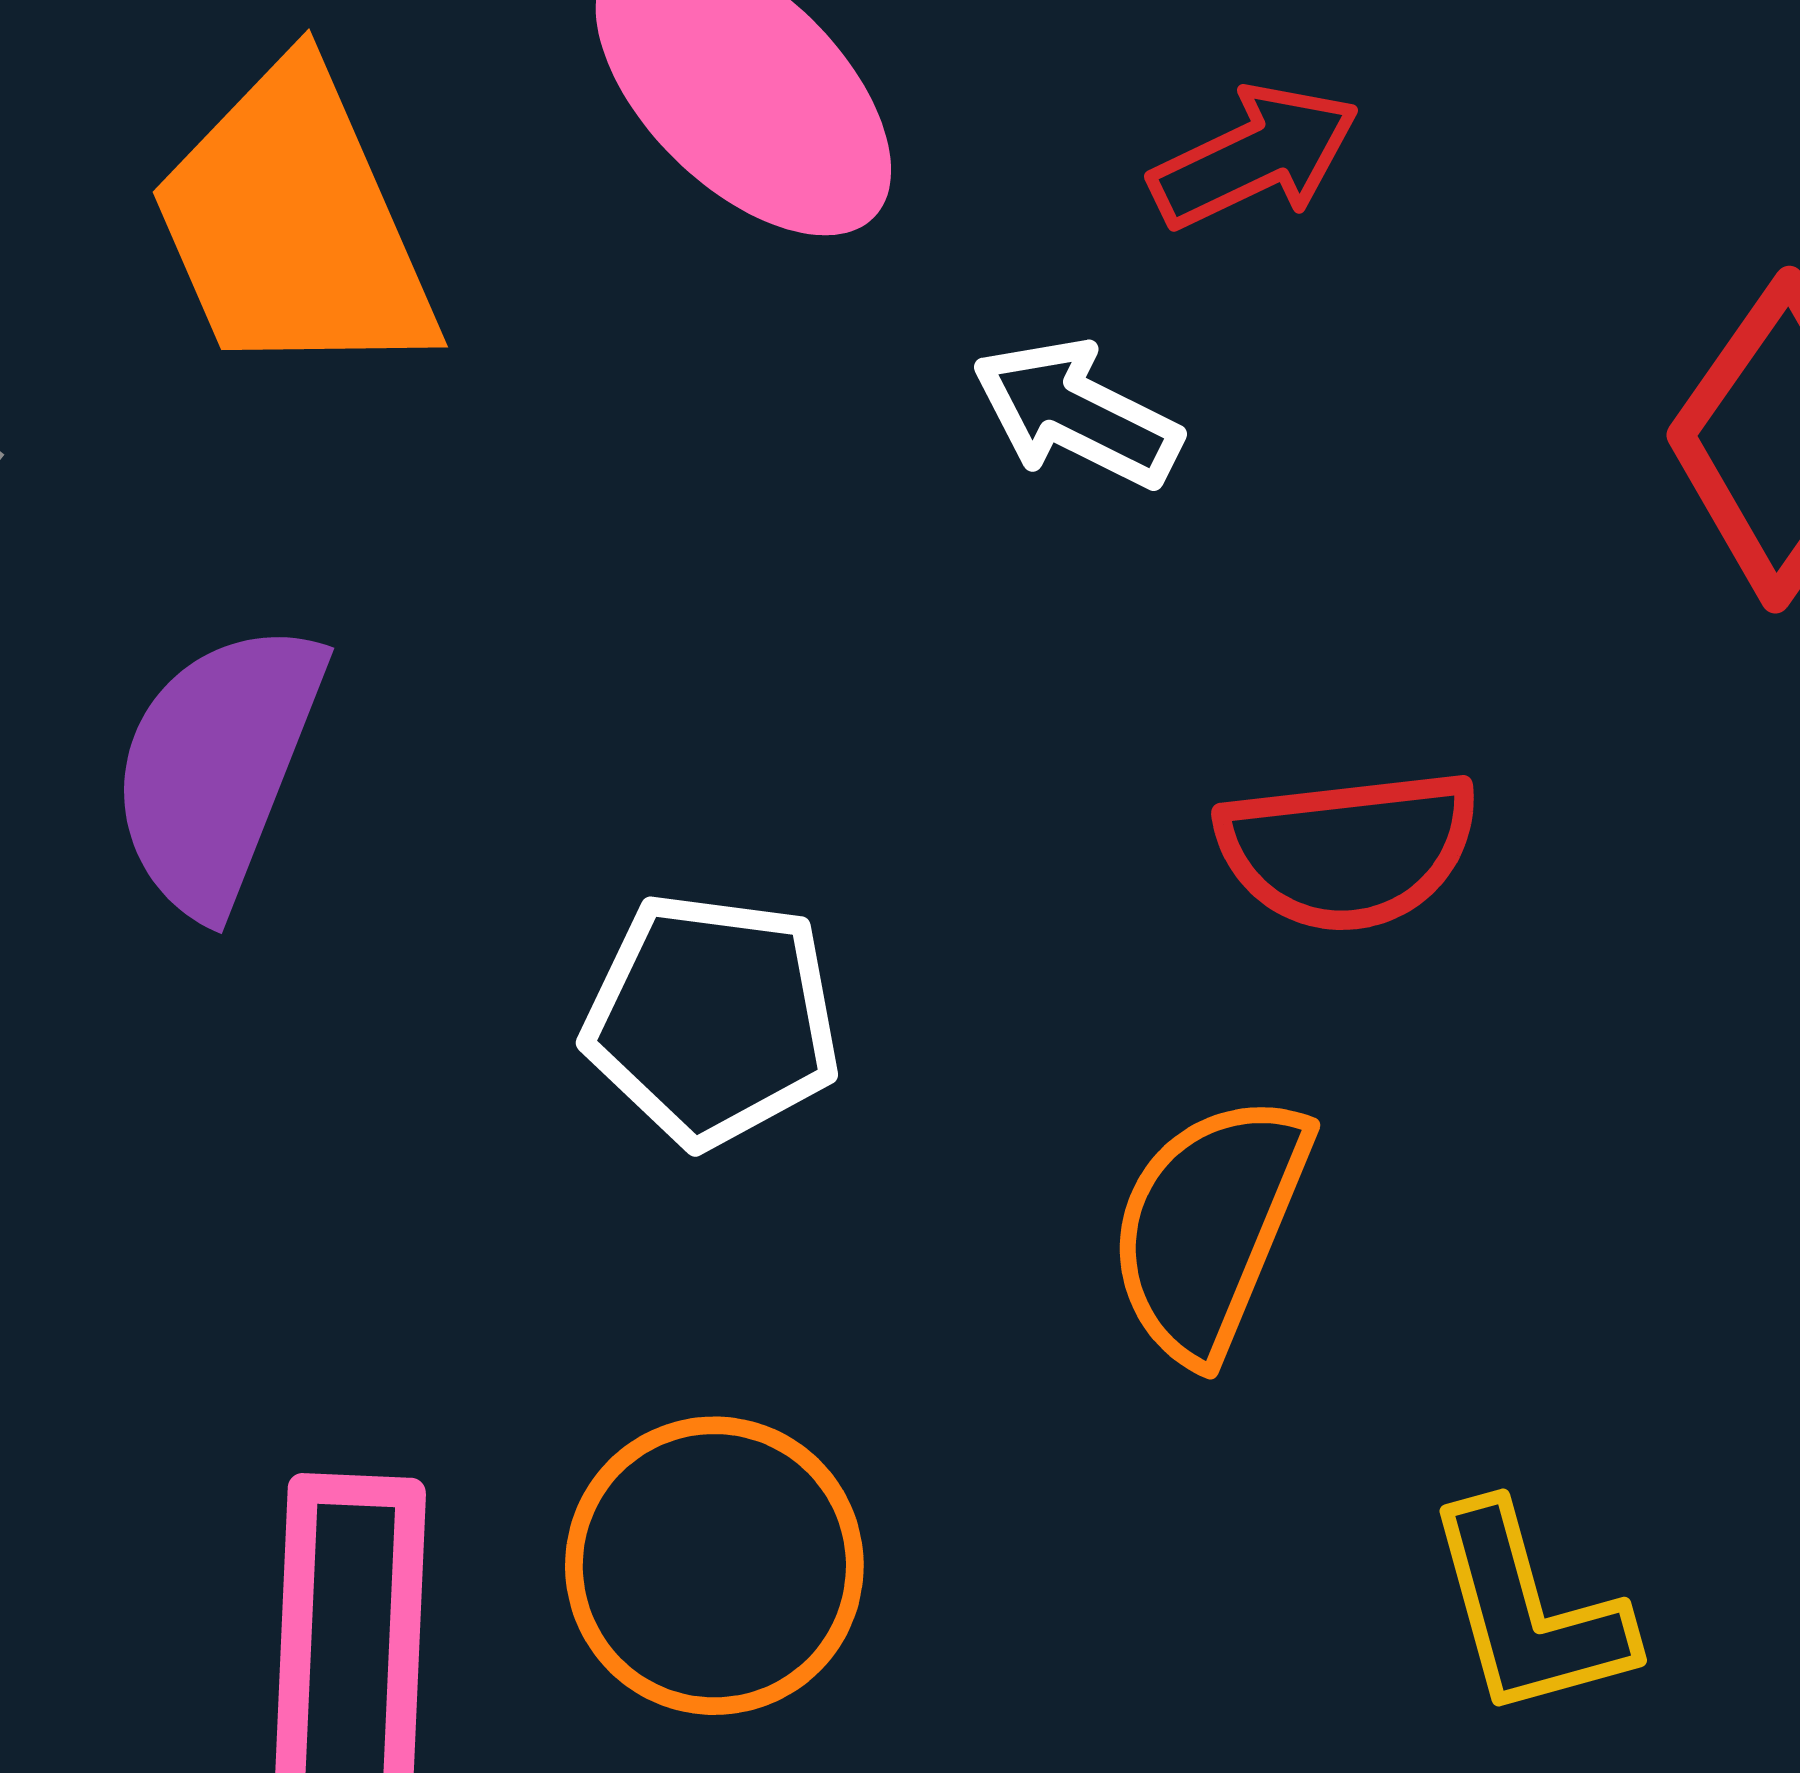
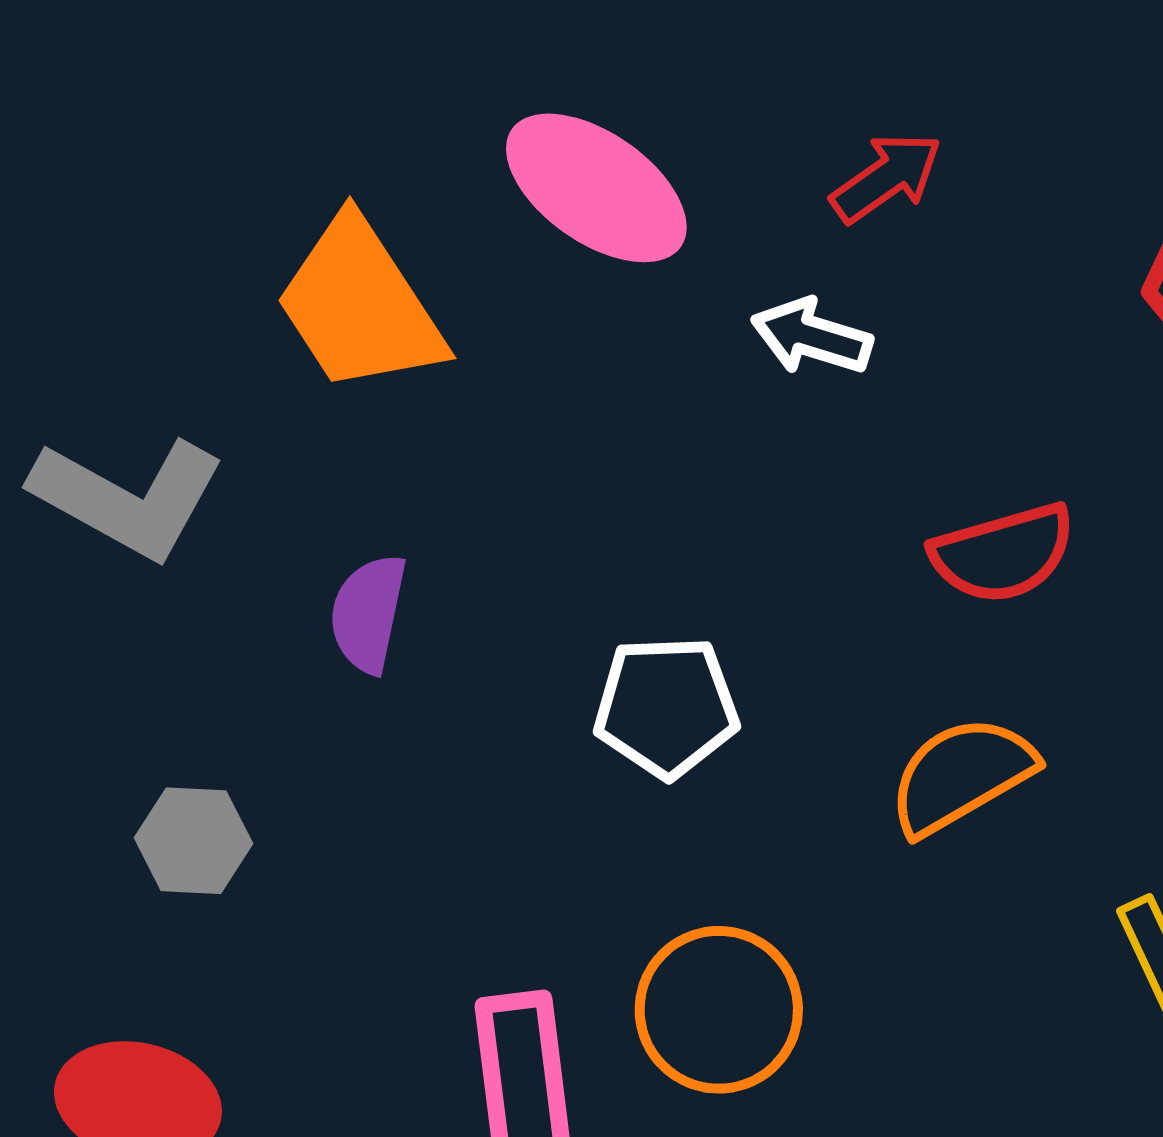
purple semicircle: (217, 767) -> (368, 613), size x0.7
orange semicircle: (1209, 1227) -> (961, 775), turned 47

